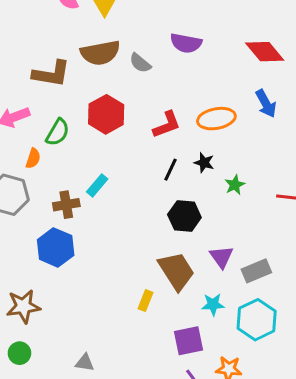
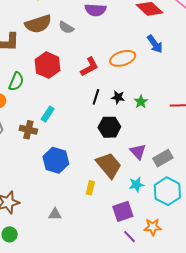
black star: (204, 163) -> (118, 97), moved
brown cross: (66, 205) -> (28, 130), turned 30
blue hexagon: (56, 247) -> (56, 160), moved
gray triangle: (85, 363) -> (55, 214), moved

